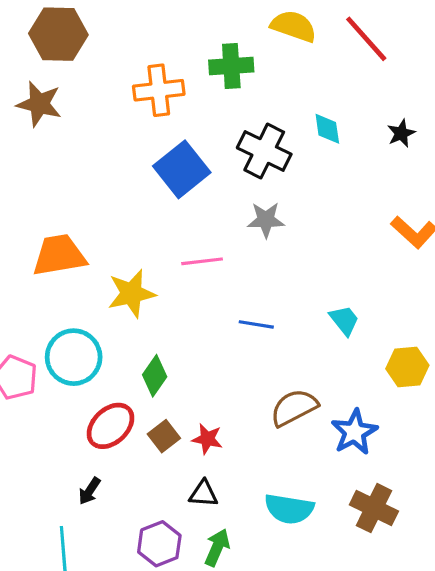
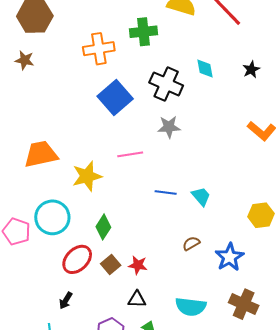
brown star: (39, 104) -> (25, 60), size x0.7
cyan trapezoid: (344, 320) -> (201, 196), moved
brown semicircle: (294, 408) -> (191, 243), size x0.6

